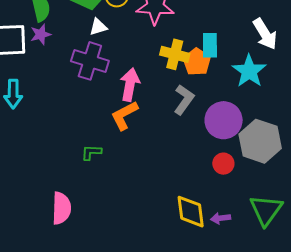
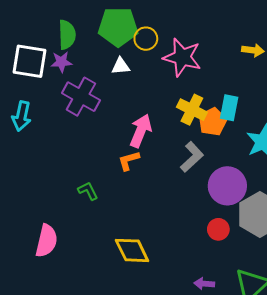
purple cross: (90, 61) -> (81, 97), moved
orange L-shape: (124, 115) -> (129, 161), size x0.7
green L-shape: (91, 152) -> (88, 191), turned 50
yellow diamond: (191, 212) -> (132, 250), moved, turned -30

